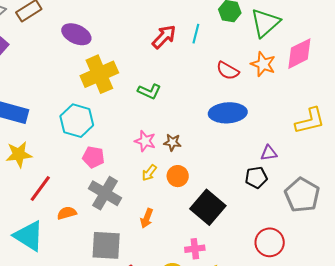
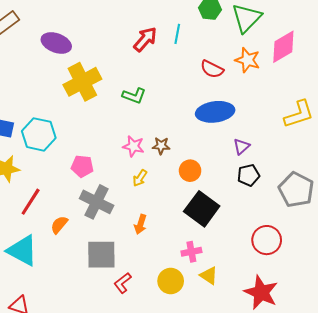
cyan hexagon: (77, 121) -> (39, 134), moved
purple triangle: (269, 153) -> (242, 147), moved, turned -30
orange circle: (178, 176) -> (190, 171), moved
orange semicircle: (67, 213) -> (59, 225), turned -30

